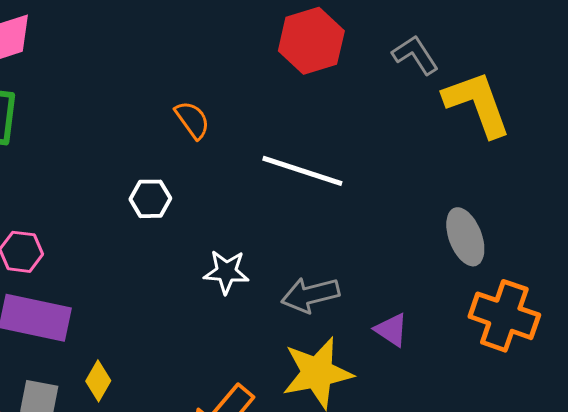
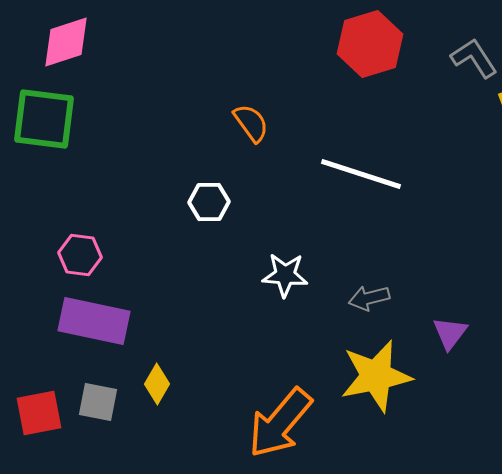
gray arrow: (310, 295) -> (369, 298), size x0.7
purple triangle: (391, 330) -> (450, 333), turned 33

